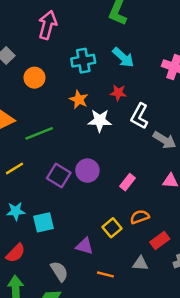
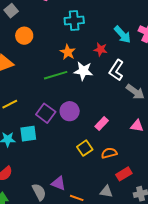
cyan arrow: (123, 57) -> (122, 35), moved
orange circle: (34, 78) -> (24, 36), moved
green line: (39, 133) -> (56, 75), moved
cyan square: (44, 222) -> (28, 134), moved
yellow square: (112, 228) -> (85, 148), moved
purple triangle: (84, 246) -> (58, 183), moved

